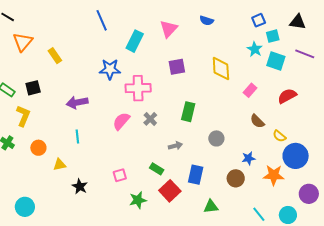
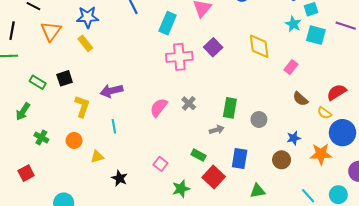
purple square: (177, 67) -> (213, 47), turned -30
blue star: (110, 69) -> (88, 17), moved
pink cross: (138, 88) -> (179, 57), moved
red semicircle: (287, 96) -> (337, 92), moved
green rectangle: (188, 112) -> (230, 108), moved
yellow L-shape: (23, 116) -> (82, 106), moved
pink square: (120, 175) -> (160, 164), turned -32

